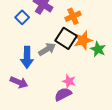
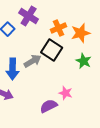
orange star: (83, 40) -> (81, 33), moved
pink star: (69, 81) -> (66, 93), moved

